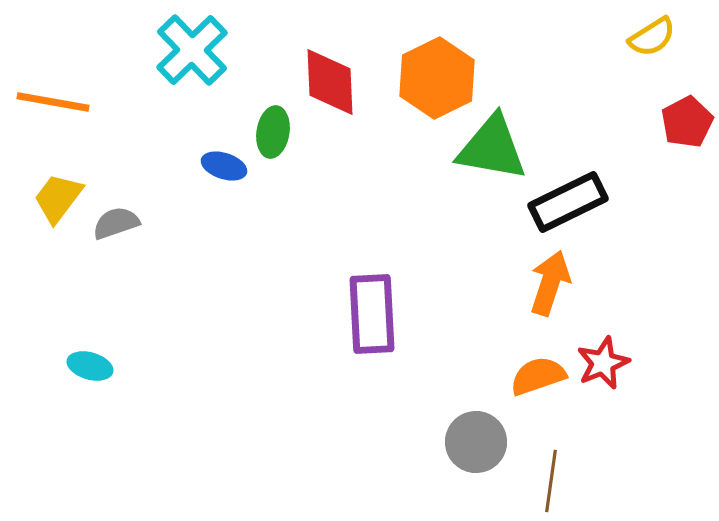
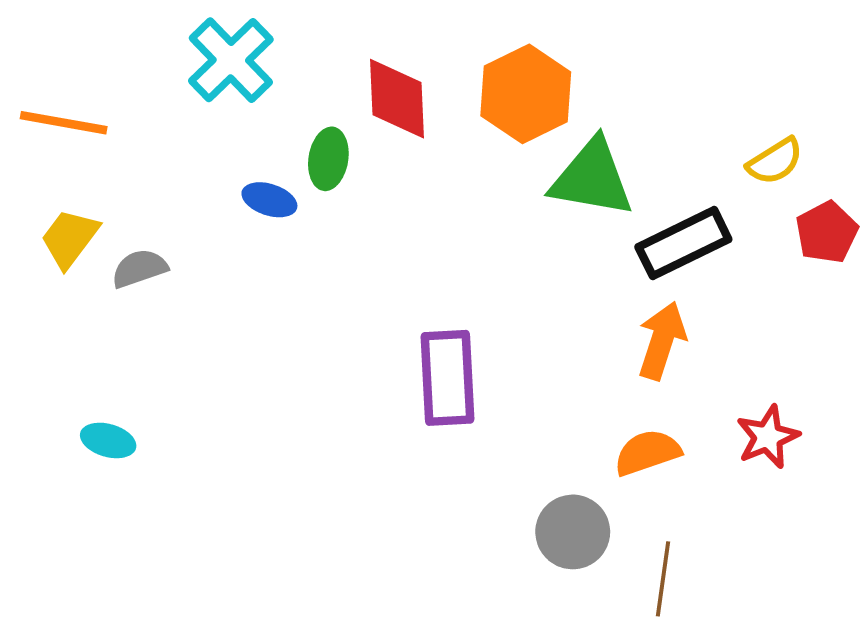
yellow semicircle: (652, 37) -> (775, 161), moved
red pentagon: (687, 122) -> (827, 232), moved
red star: (603, 363) -> (768, 437), moved

